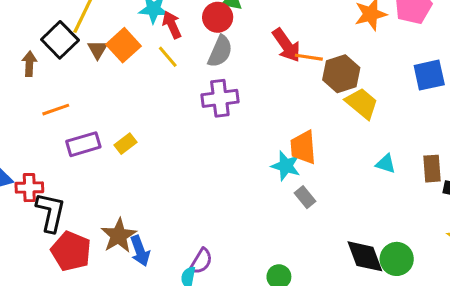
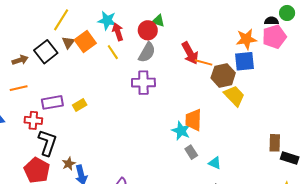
black square: (60, 40) -> (46, 52), moved
brown arrow: (29, 64) -> (20, 60), moved, turned 63
blue square: (429, 75) -> (245, 61), moved
orange line: (56, 110) -> (19, 88), moved
cyan triangle: (386, 164) -> (215, 163), moved
red cross: (29, 188) -> (33, 120), moved
black L-shape: (51, 212) -> (47, 143), moved
brown star: (119, 236) -> (69, 164), size x0.6

